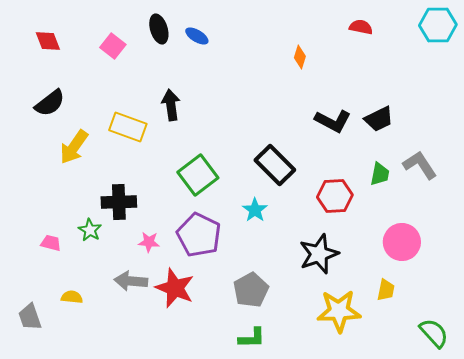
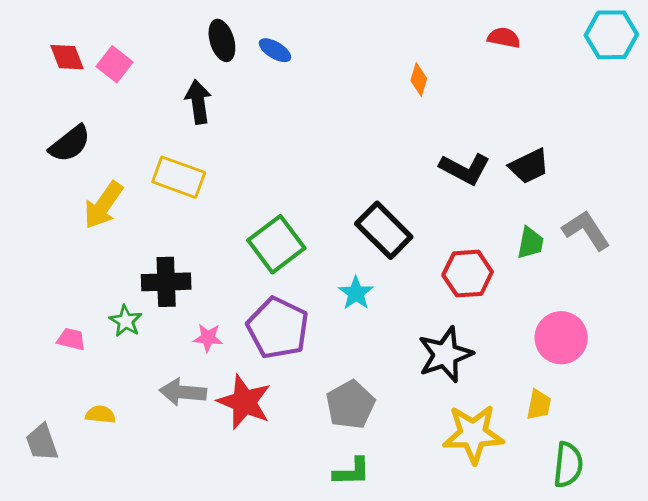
pink square: (113, 46) -> (114, 64), moved
black arrow: (171, 105) -> (198, 102), moved
green semicircle: (434, 333) -> (568, 465), moved, turned 48

